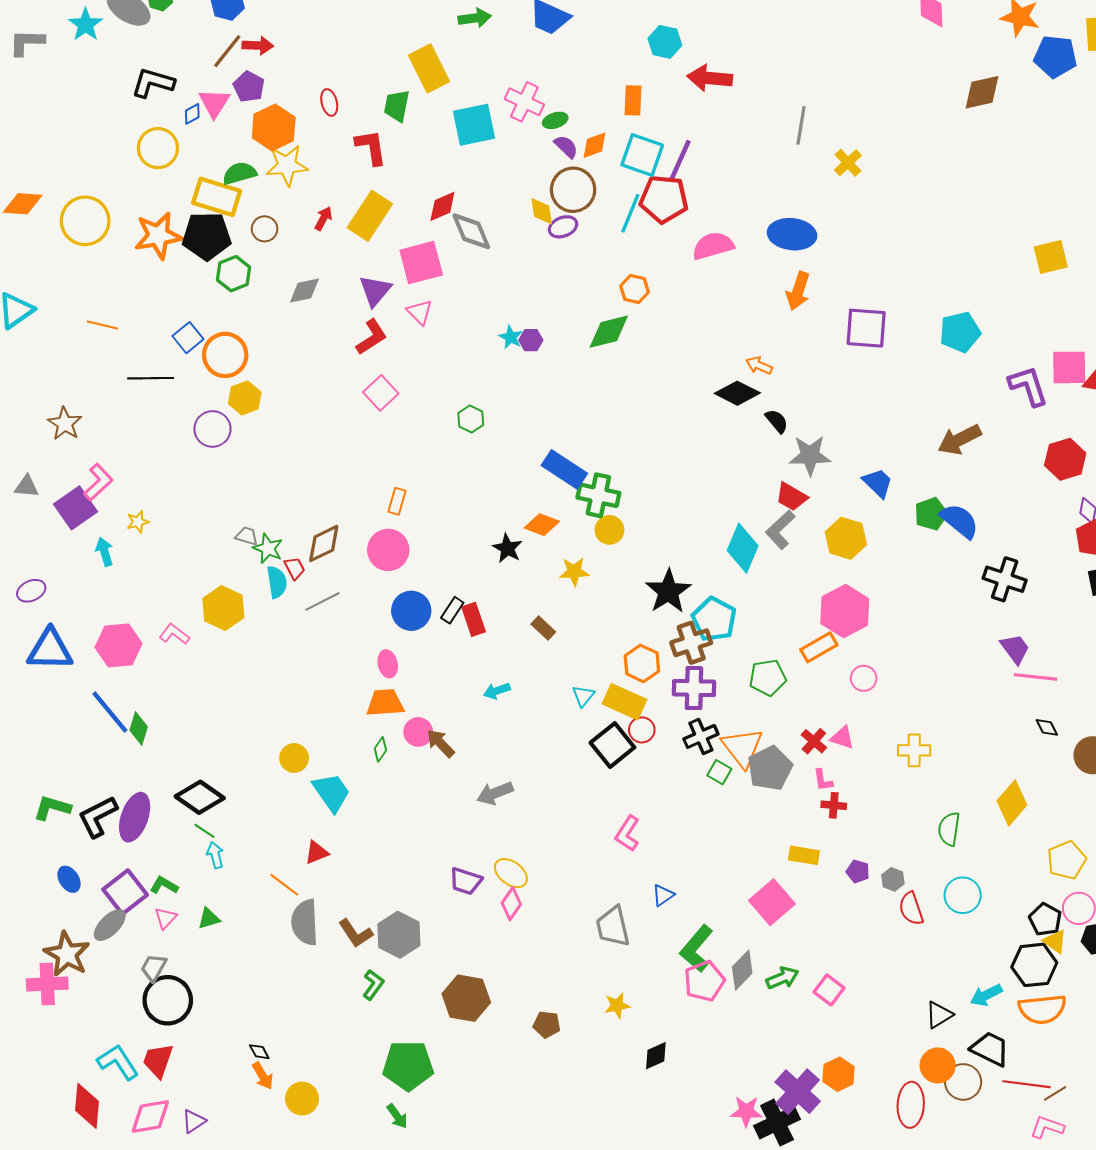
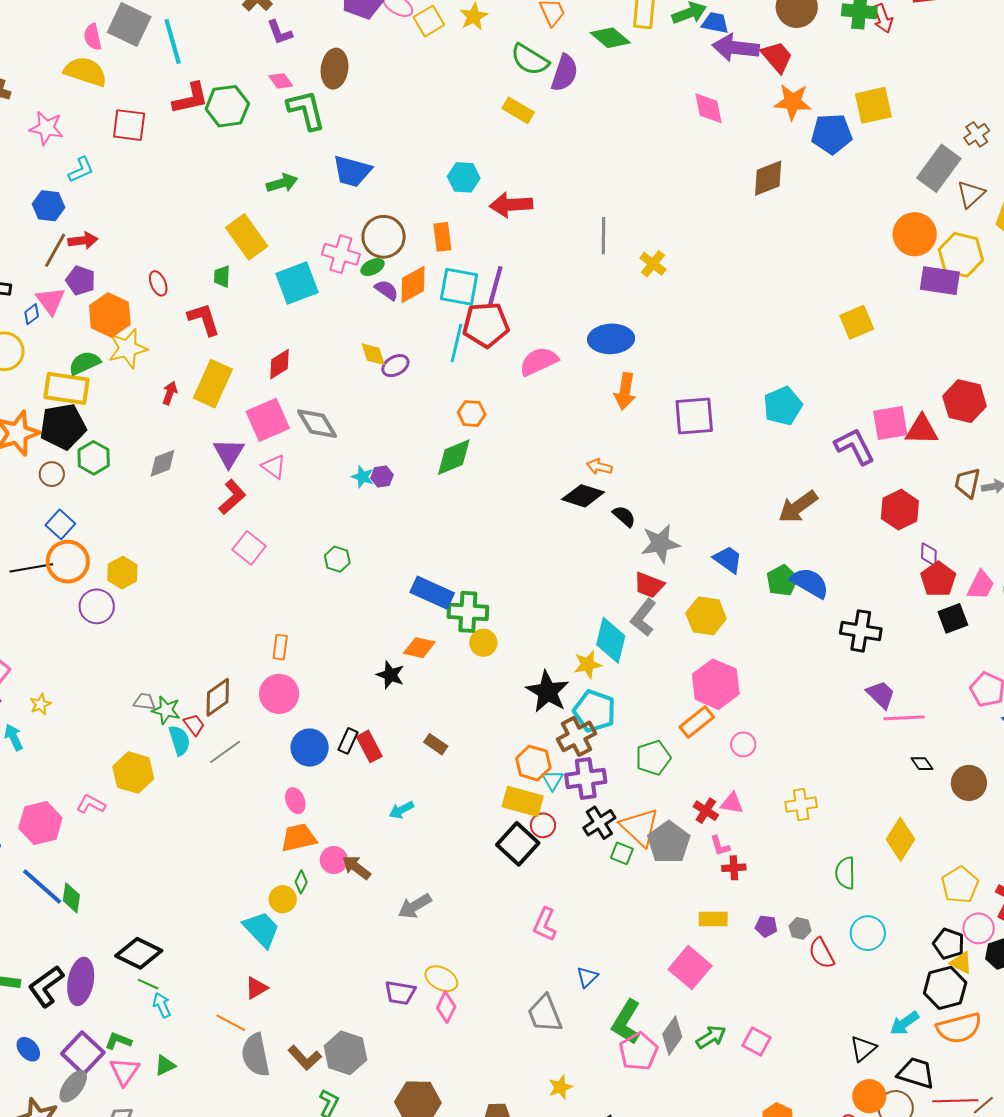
green trapezoid: (397, 106) -> (222, 277), size x0.7
orange diamond: (595, 145) -> (413, 284), size x1.4
brown circle: (573, 190) -> (384, 237), moved
brown circle: (265, 229) -> (52, 474), moved
gray diamond: (471, 231) -> (317, 424), moved
orange circle: (225, 355) -> (68, 562), moved
yellow star: (574, 572) -> (588, 665), moved
cyan triangle: (583, 696) -> (552, 780), moved
yellow circle: (294, 758) -> (283, 899), moved
pink triangle: (166, 918) -> (124, 1071), size x1.4

